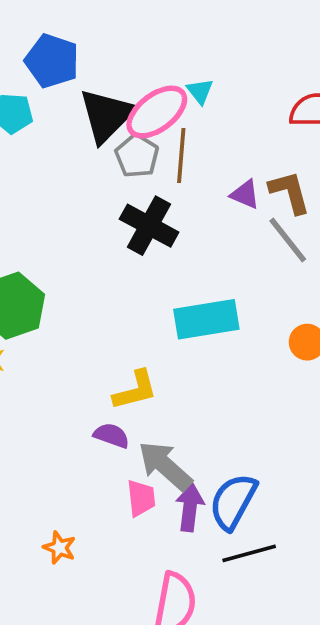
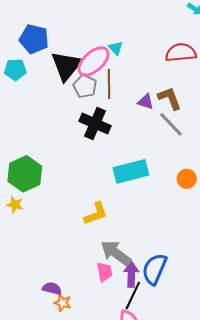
purple semicircle: (111, 436) -> (52, 289), moved
black line: (249, 553) -> (133, 295), moved, turned -44

